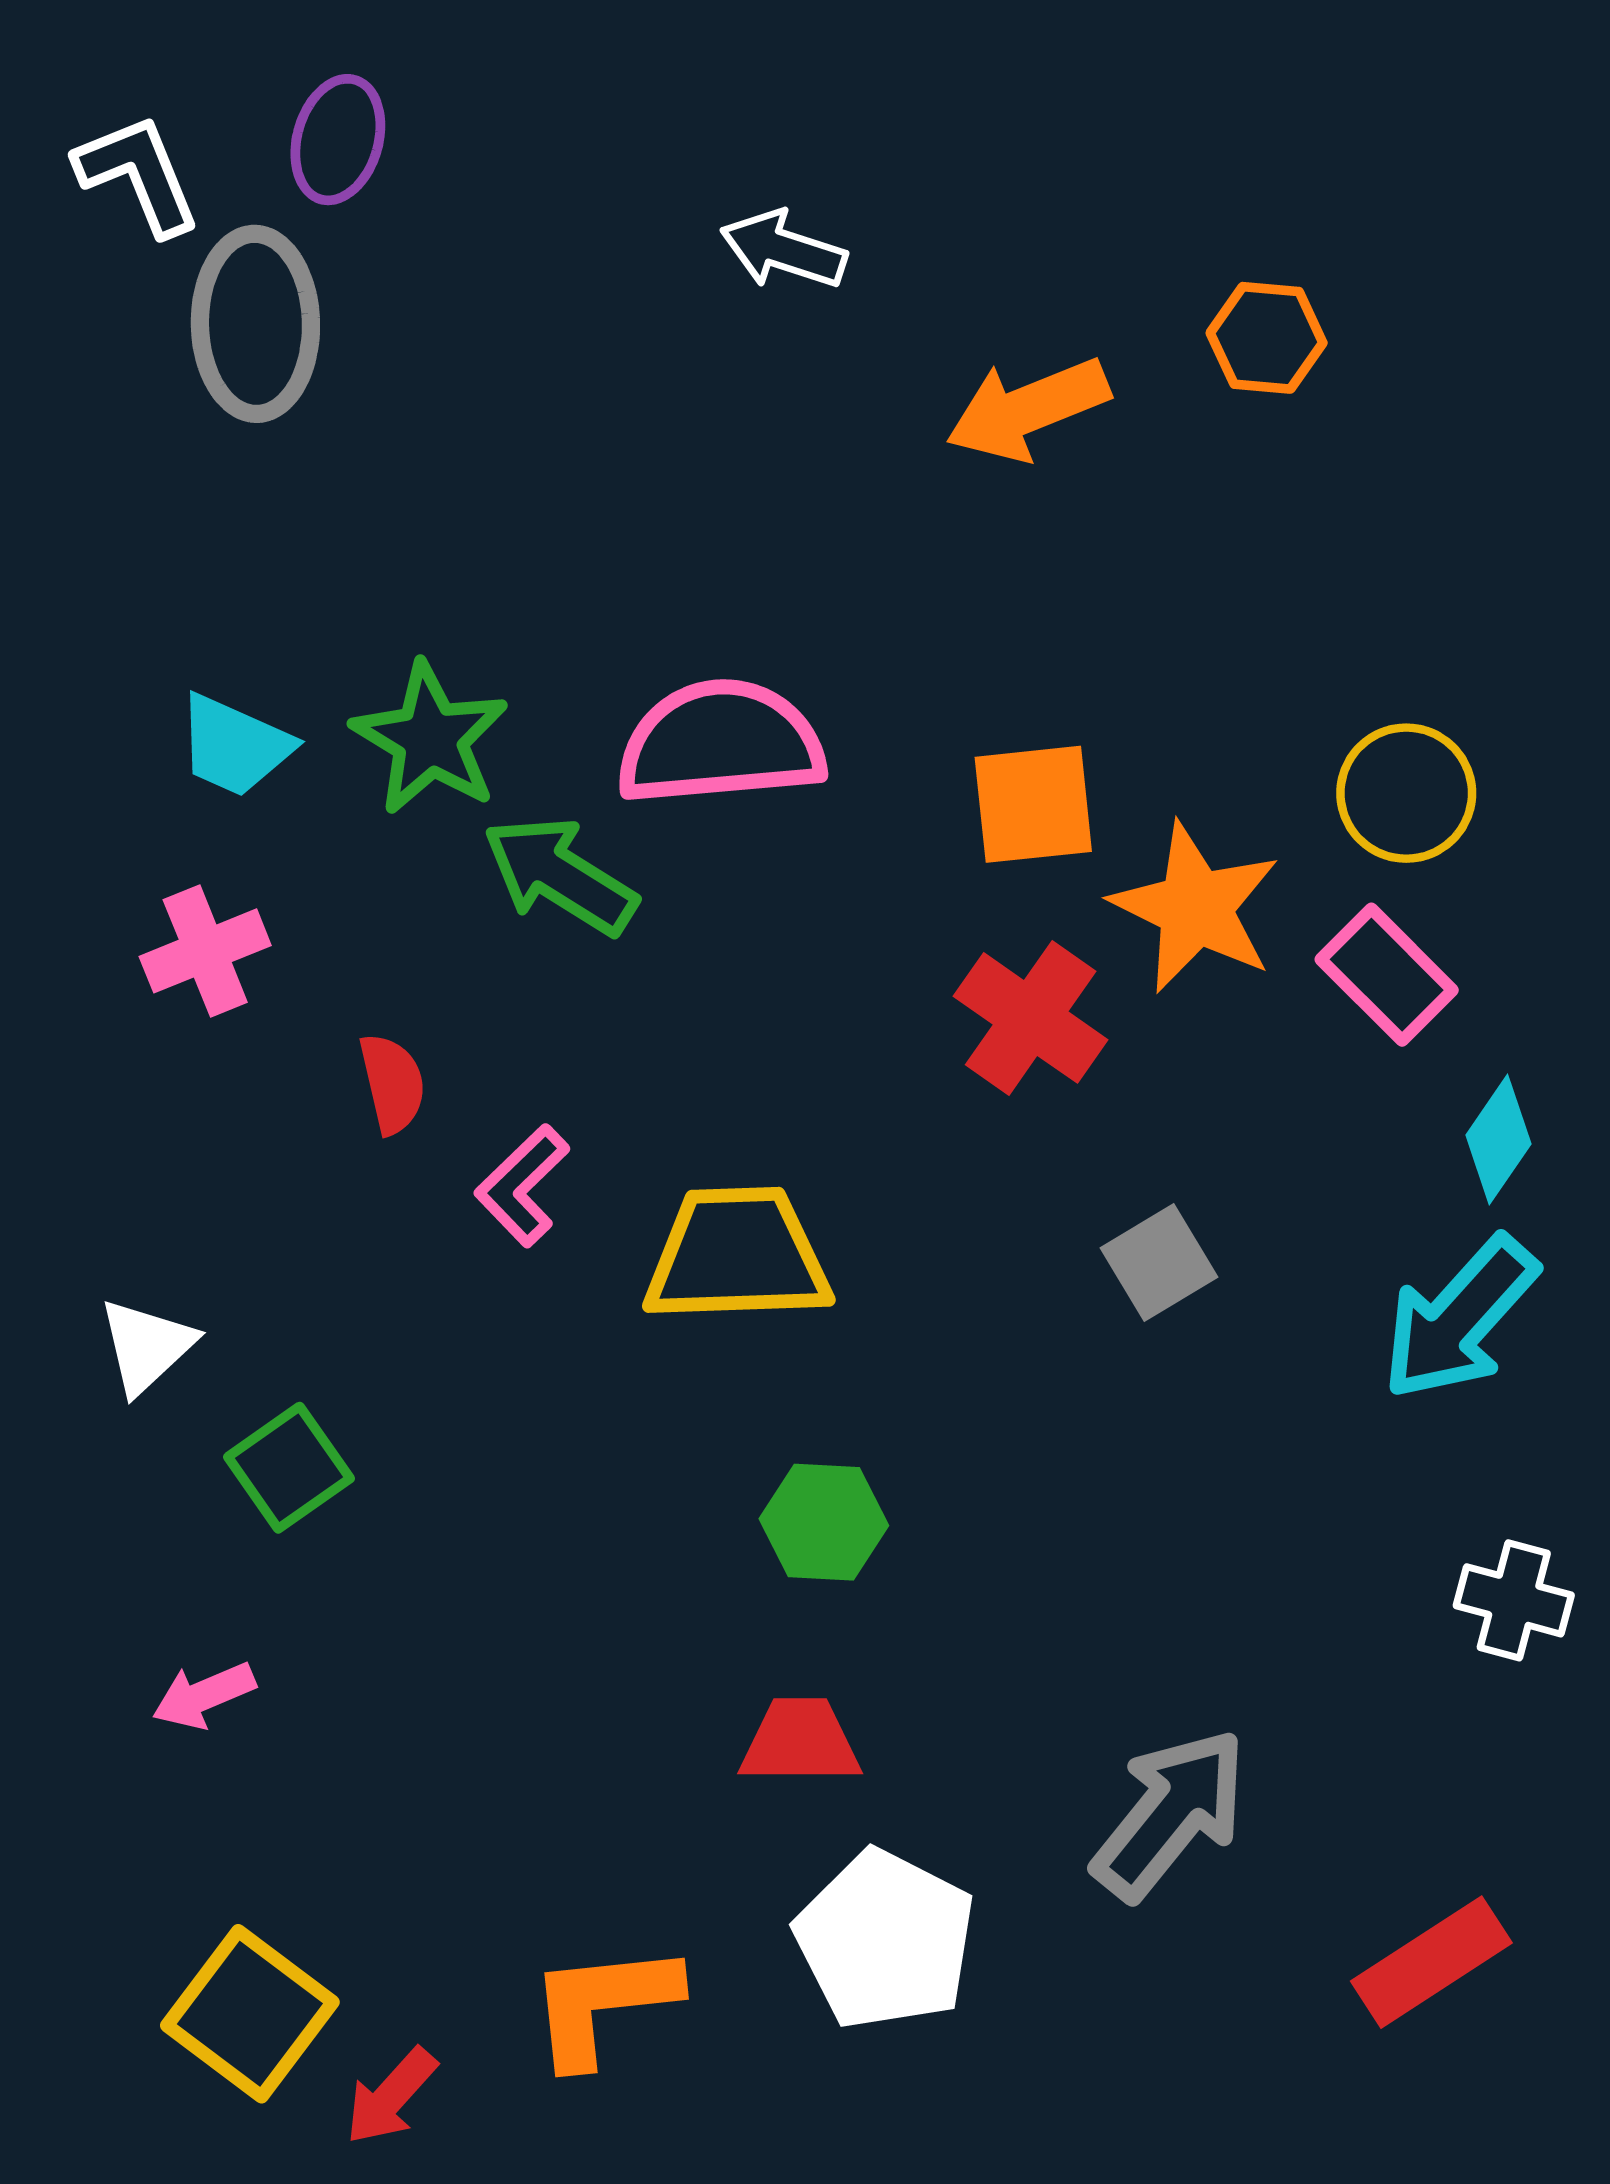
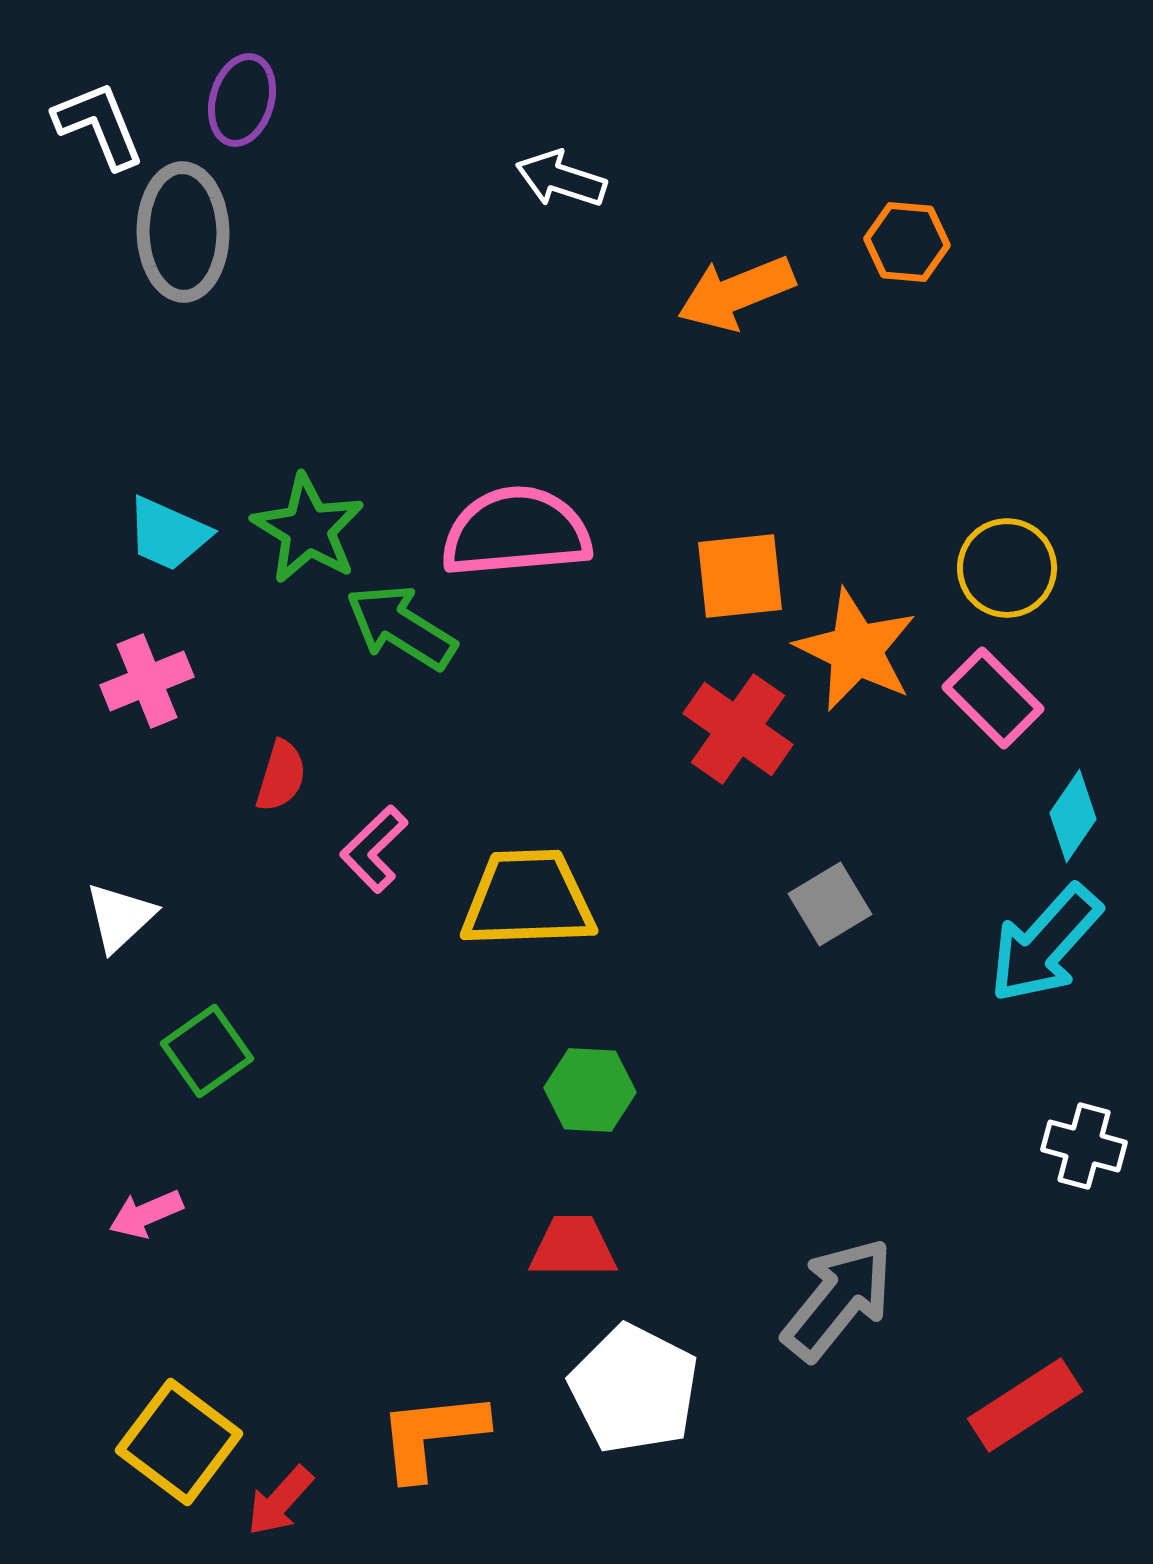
red semicircle: (392, 1084) -> (281, 776), turned 30
white triangle: (147, 1346) -> (120, 917), moved

